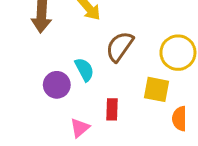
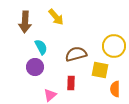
brown semicircle: (120, 46) -> (76, 54), moved, turned 40
cyan semicircle: (84, 70) -> (41, 47), moved

